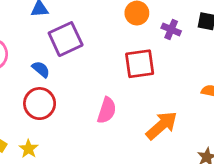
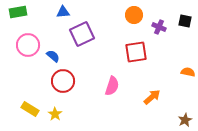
blue semicircle: (41, 69) -> (53, 56), moved
orange arrow: (162, 125) -> (152, 97), size x0.7

